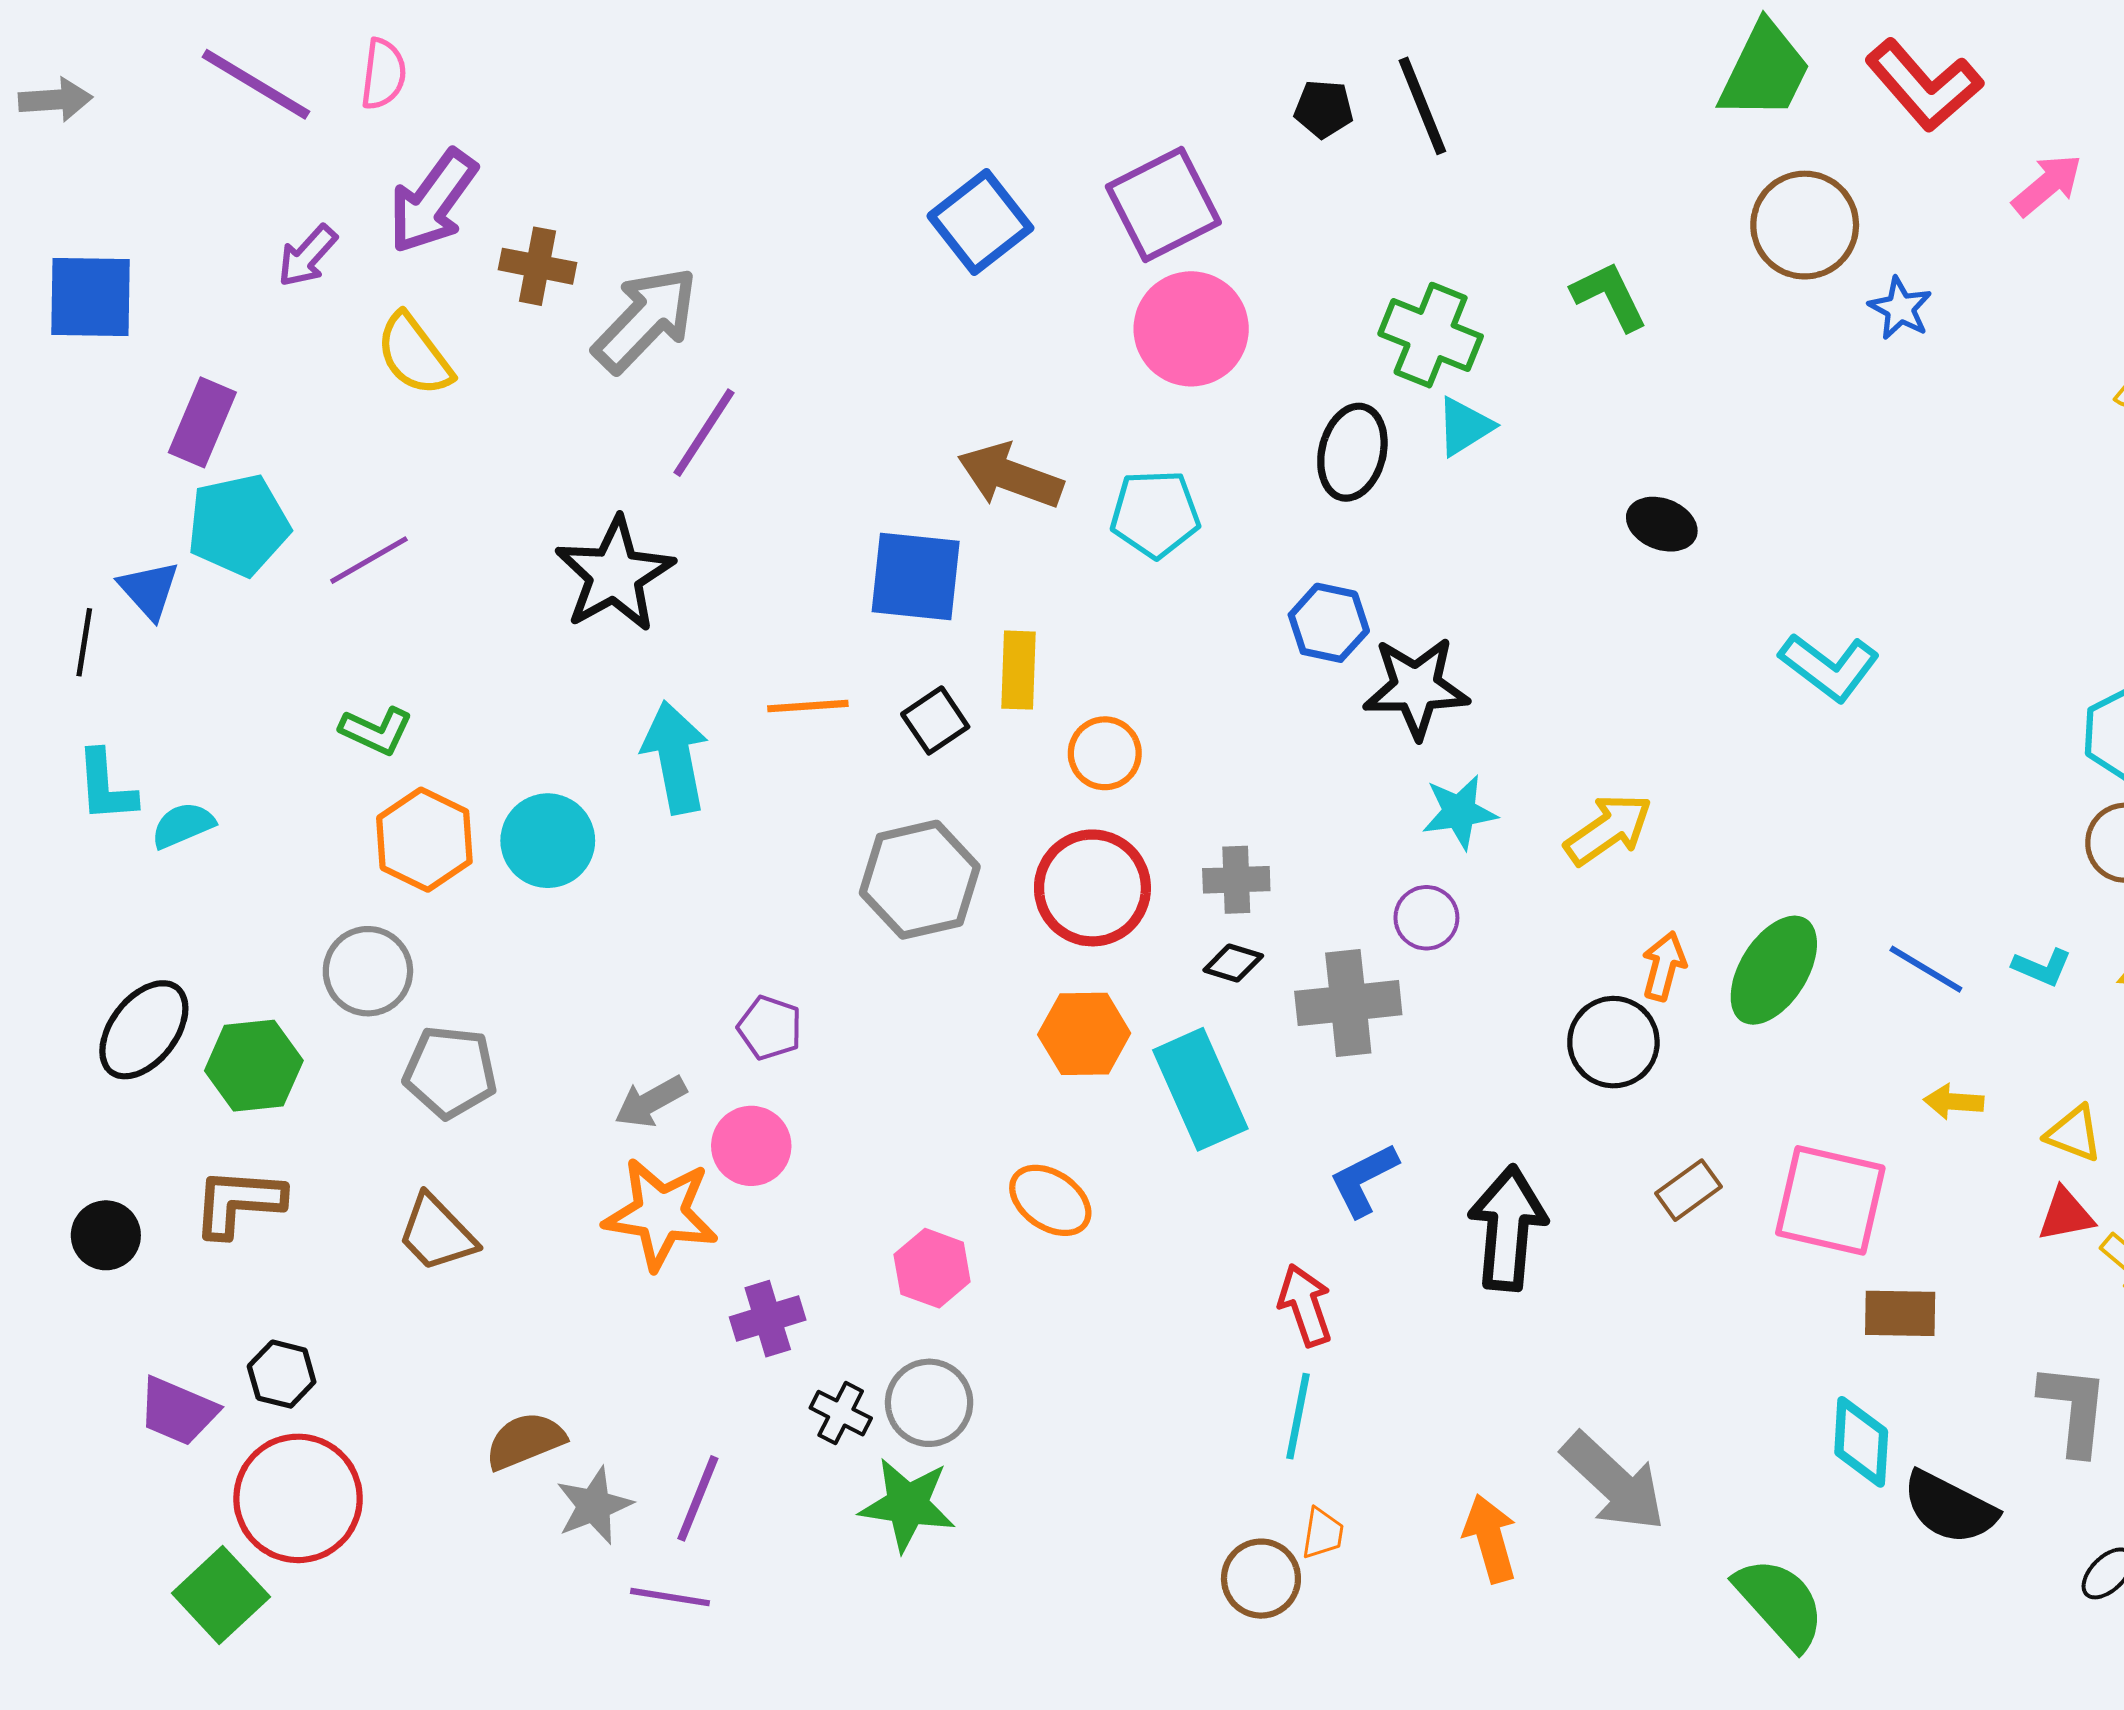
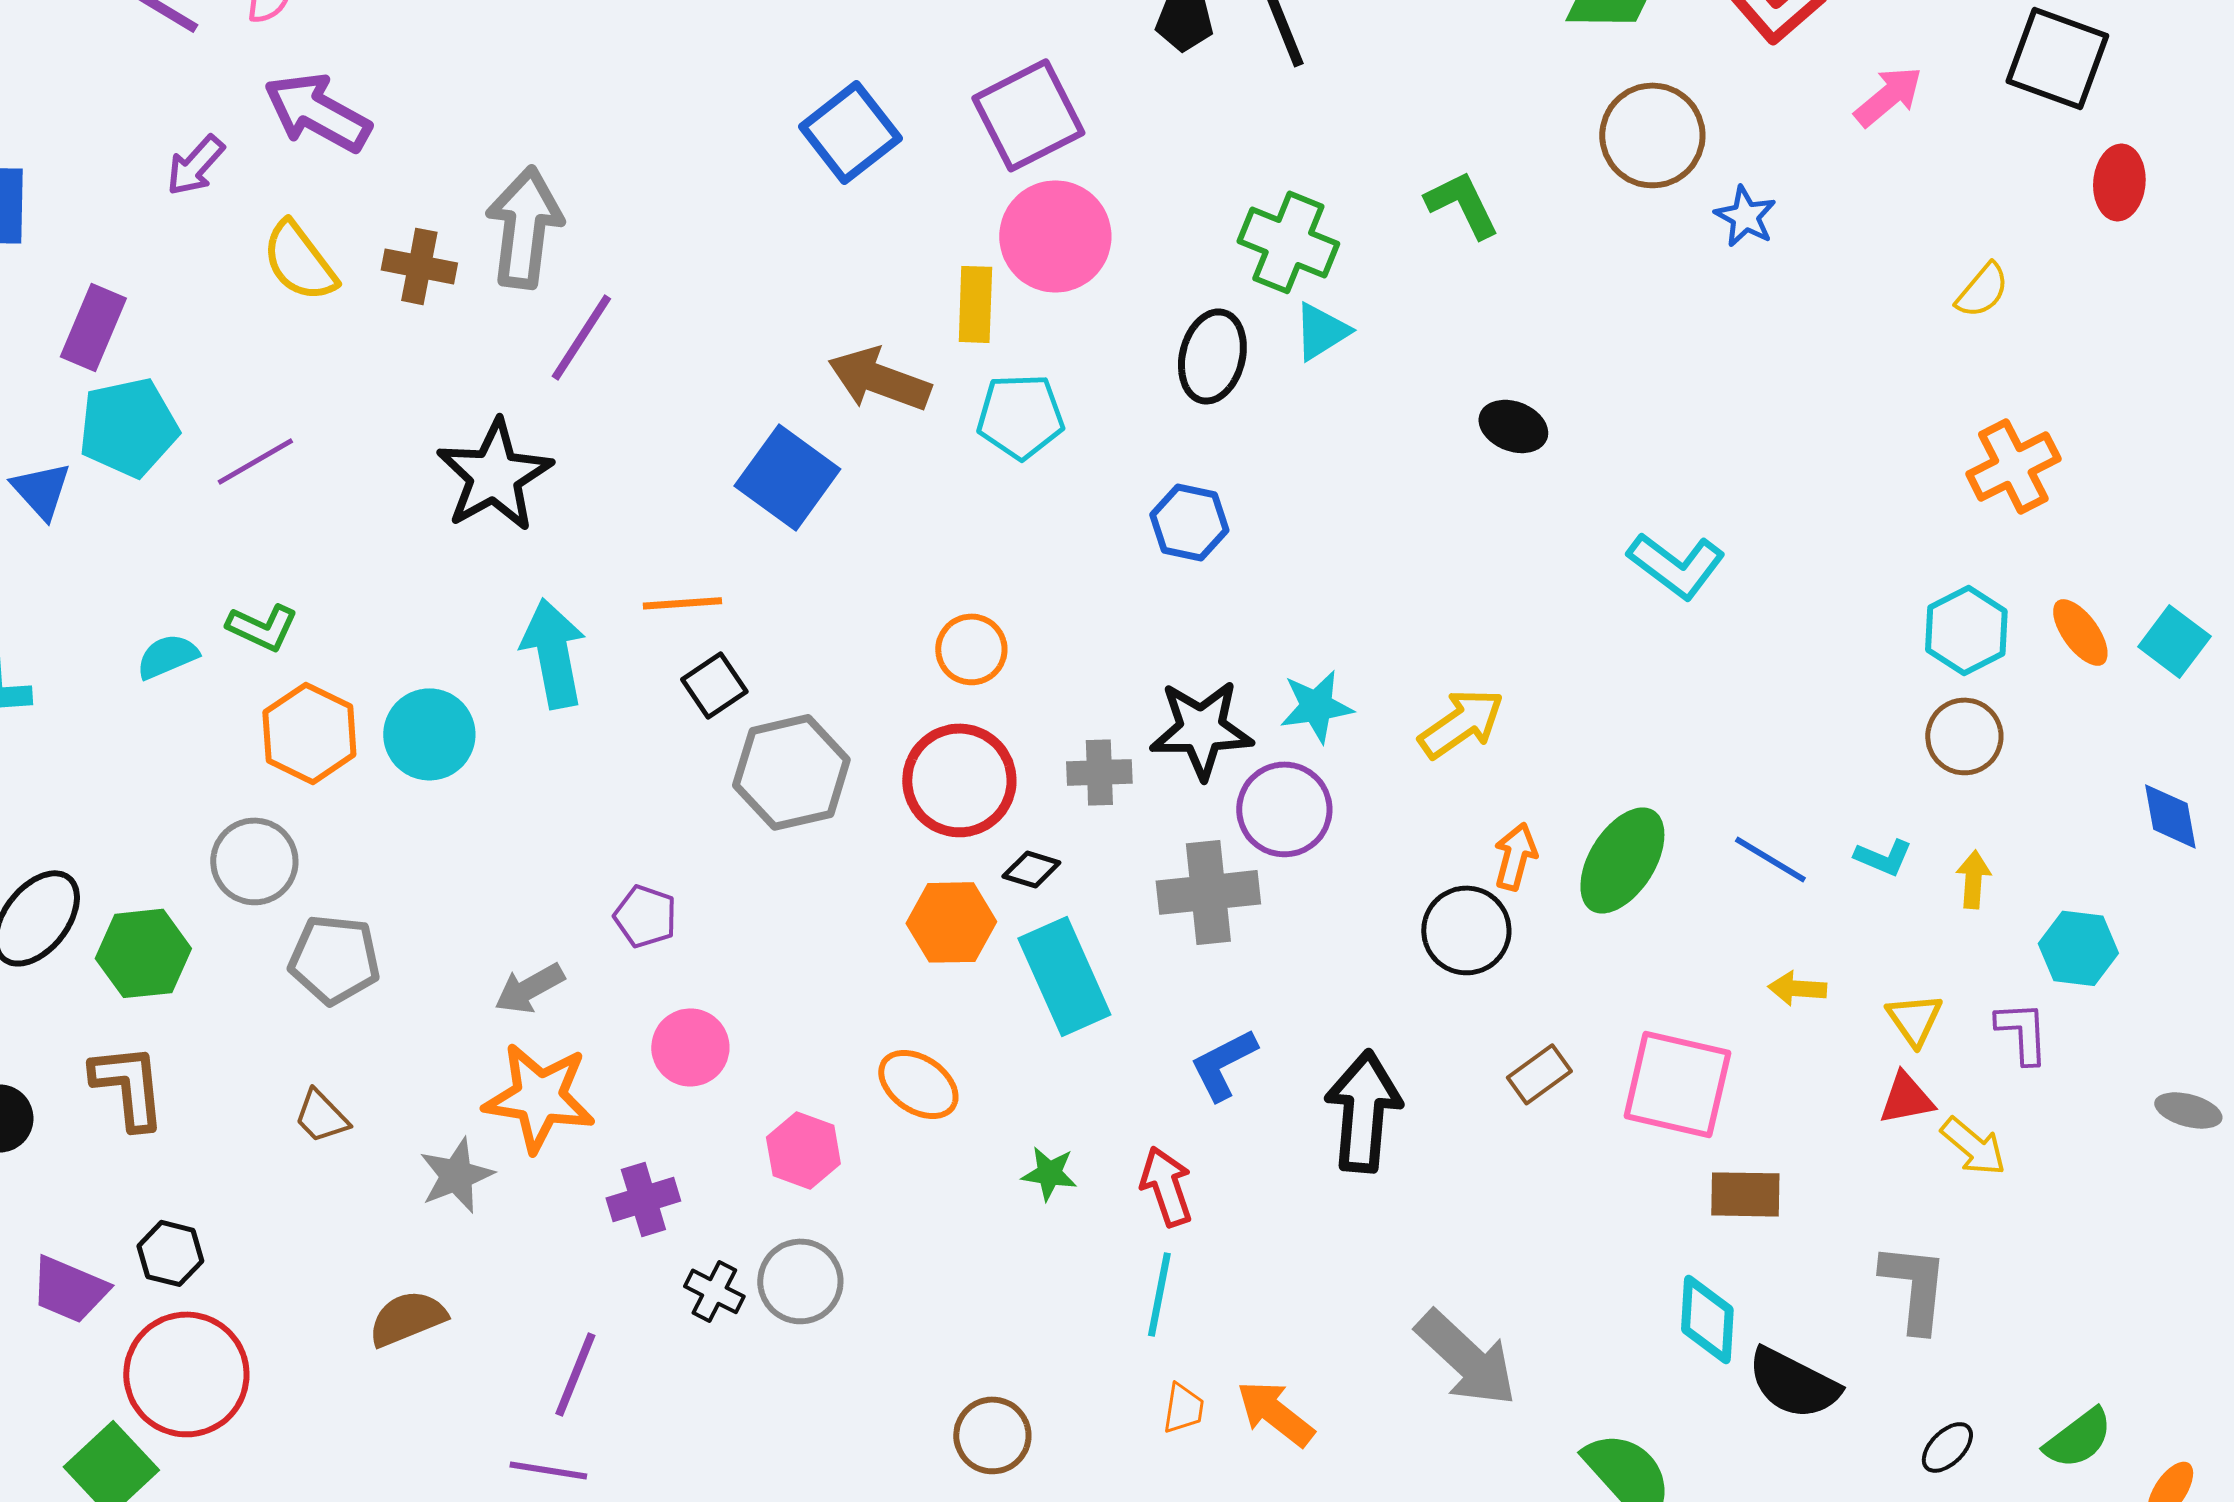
purple arrow: (433, 201) -> (317, 112), turned 83
brown cross: (537, 266) -> (419, 266), moved
gray arrow: (645, 320) -> (524, 227), turned -37
blue square: (916, 577) -> (787, 477), turned 30
yellow rectangle: (1018, 670) -> (975, 304), moved
black star: (1416, 688) -> (1201, 729), moved
black square: (935, 720) -> (714, 685), moved
cyan semicircle: (183, 825) -> (167, 656), moved
purple circle: (1426, 918) -> (1284, 809), size x1.5
black diamond: (1233, 963) -> (1031, 869), moved
yellow triangle: (2074, 1134) -> (1914, 1019), turned 34
pink circle: (751, 1146) -> (690, 1047), moved
brown L-shape: (238, 1202) -> (128, 1086), turned 80
brown trapezoid: (437, 1233) -> (321, 1116), size x0.7
green star: (907, 1505) -> (1049, 1173), moved, size x0.6
gray star: (594, 1506) -> (456, 1175), moved
orange arrow: (1490, 1538) -> (1275, 1413), moved, turned -36
brown circle: (1261, 1579) -> (992, 1435), moved

